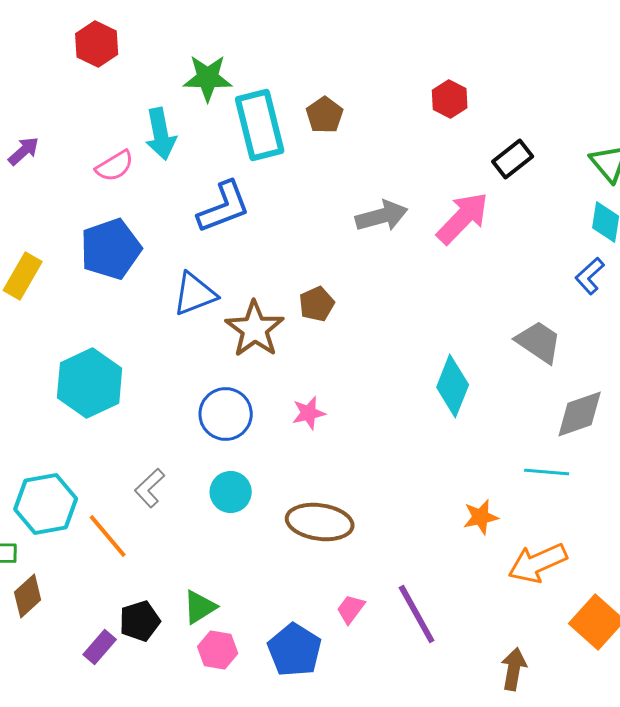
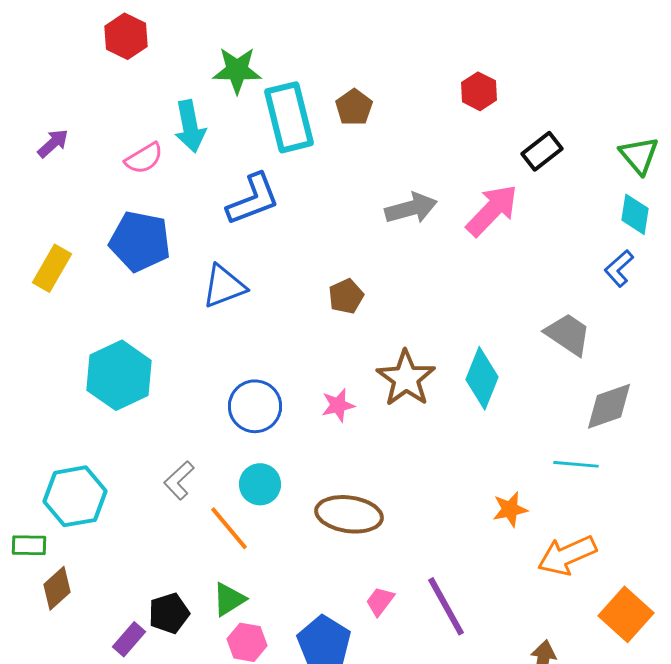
blue pentagon: (111, 249) -> (140, 241), turned 30
brown star: (255, 329) -> (406, 378), moved
orange line: (108, 536) -> (229, 528), moved

